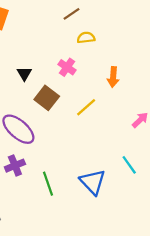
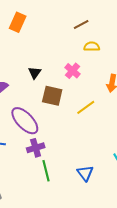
brown square: (47, 98) -> (52, 96), turned -30
purple cross: (15, 166) -> (36, 148), moved
blue triangle: (93, 182) -> (85, 173), size x0.7

